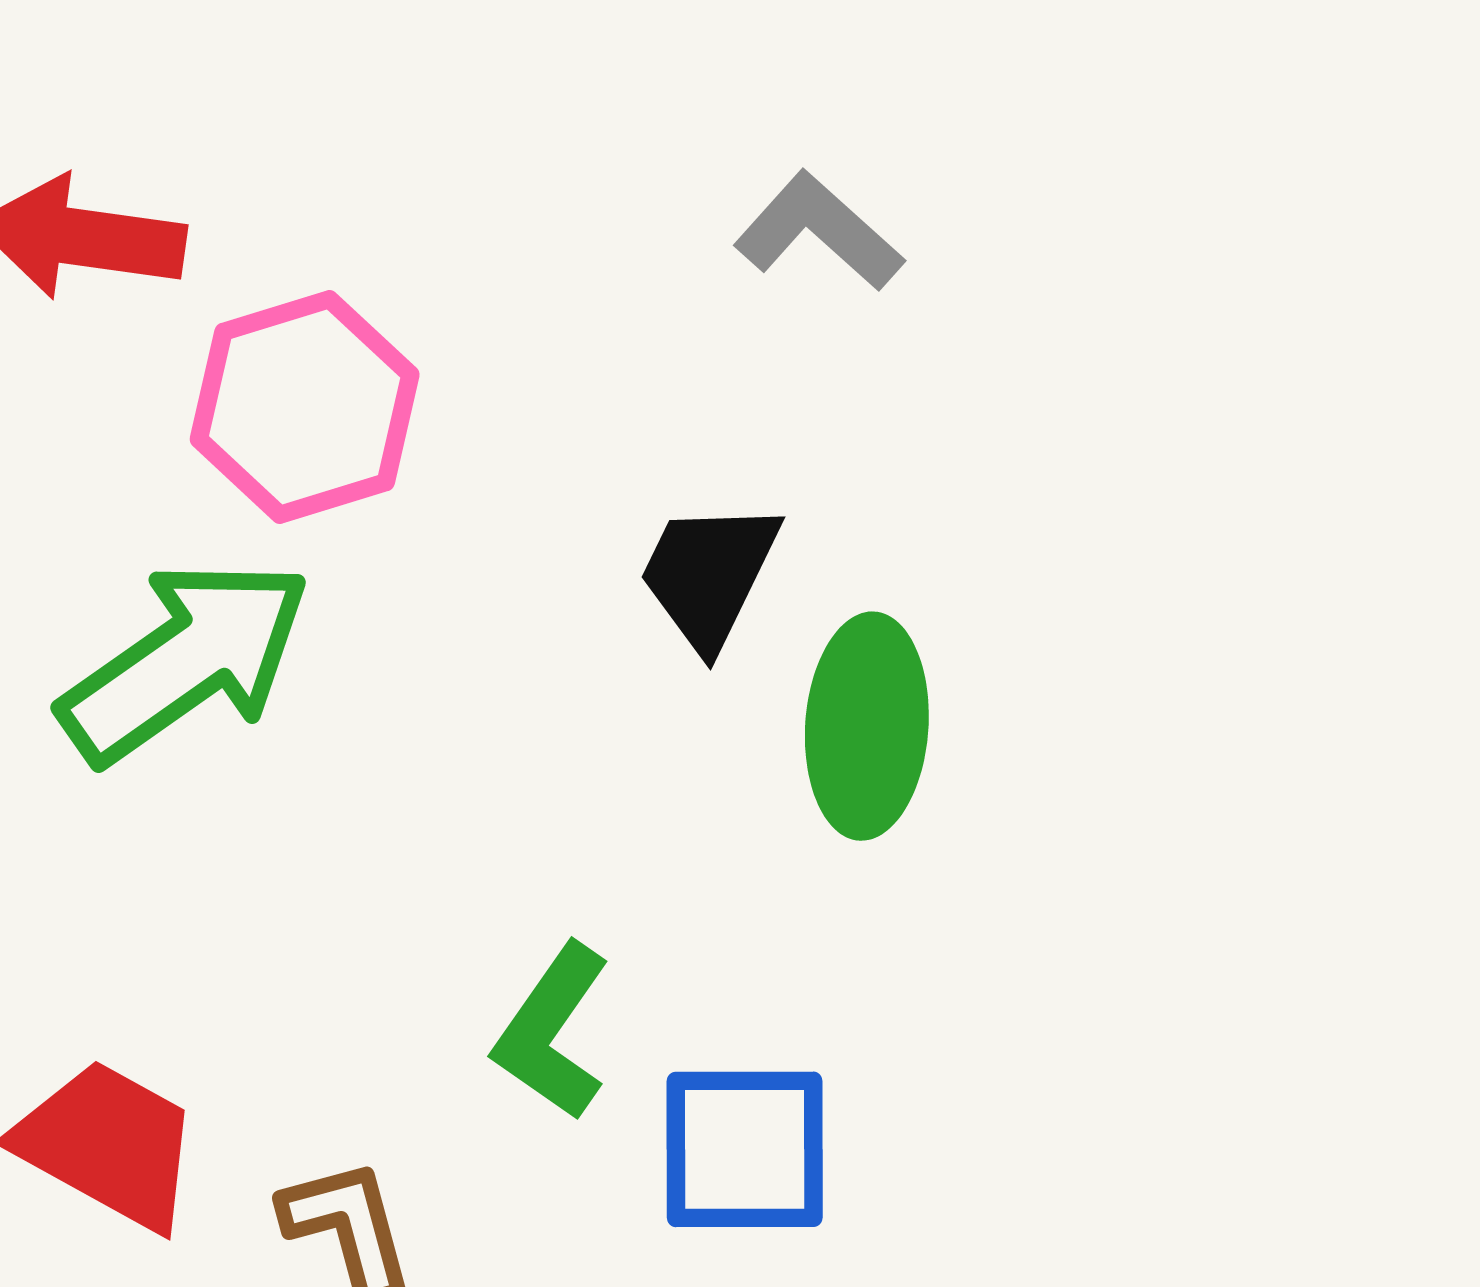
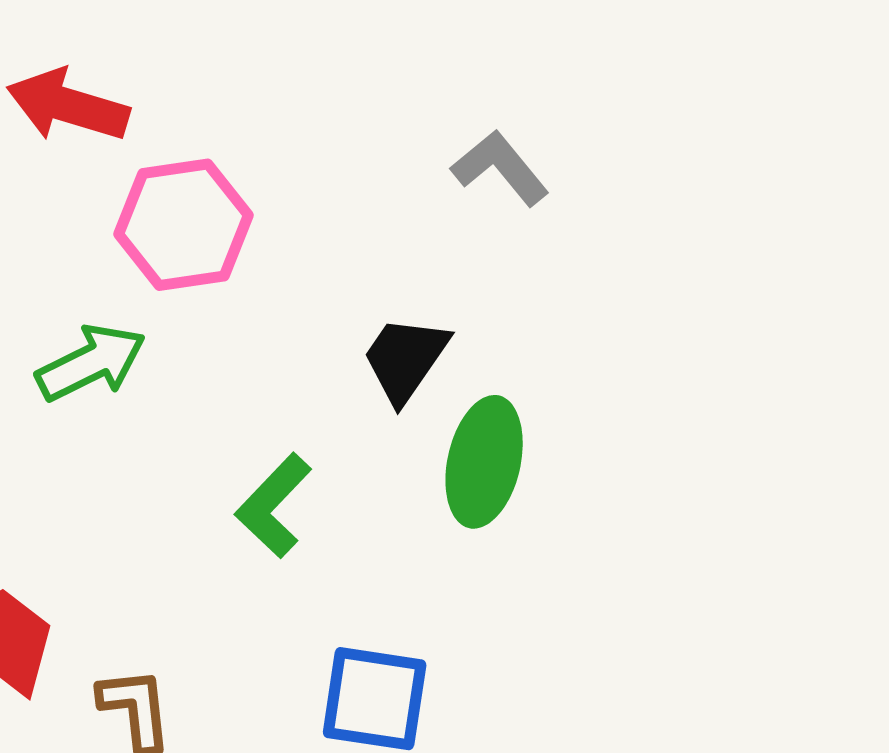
green arrow: (186, 661) -> (91, 363), size x0.7
green L-shape: (552, 1032) -> (274, 506), moved

